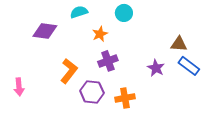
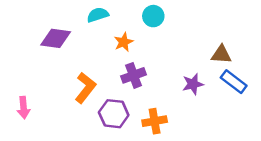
purple star: (156, 68) -> (193, 84), turned 30

